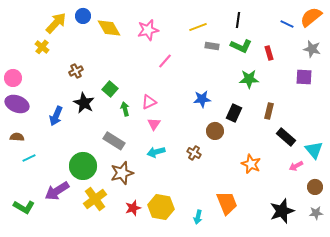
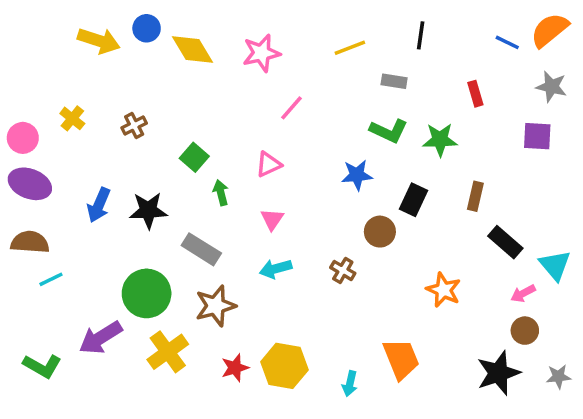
yellow arrow: (56, 23) -> (99, 41), turned 65
gray rectangle: (212, 46) -> (394, 81), moved
green L-shape: (241, 46) -> (389, 131), moved
yellow cross: (42, 47) -> (72, 118), moved
pink triangle: (149, 102) -> (269, 164), moved
black star: (84, 103) -> (148, 210), moved, turned -30
brown semicircle: (17, 137) -> (30, 242), size x1.5
brown circle: (315, 187) -> (525, 331), moved

